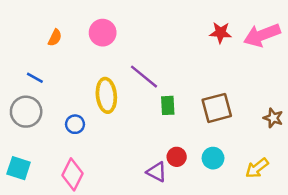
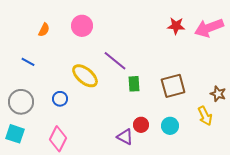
yellow ellipse: (106, 95) -> (85, 76), turned -44
gray circle: (26, 112) -> (21, 102), moved
yellow arrow: (257, 168) -> (205, 116), moved, turned -78

